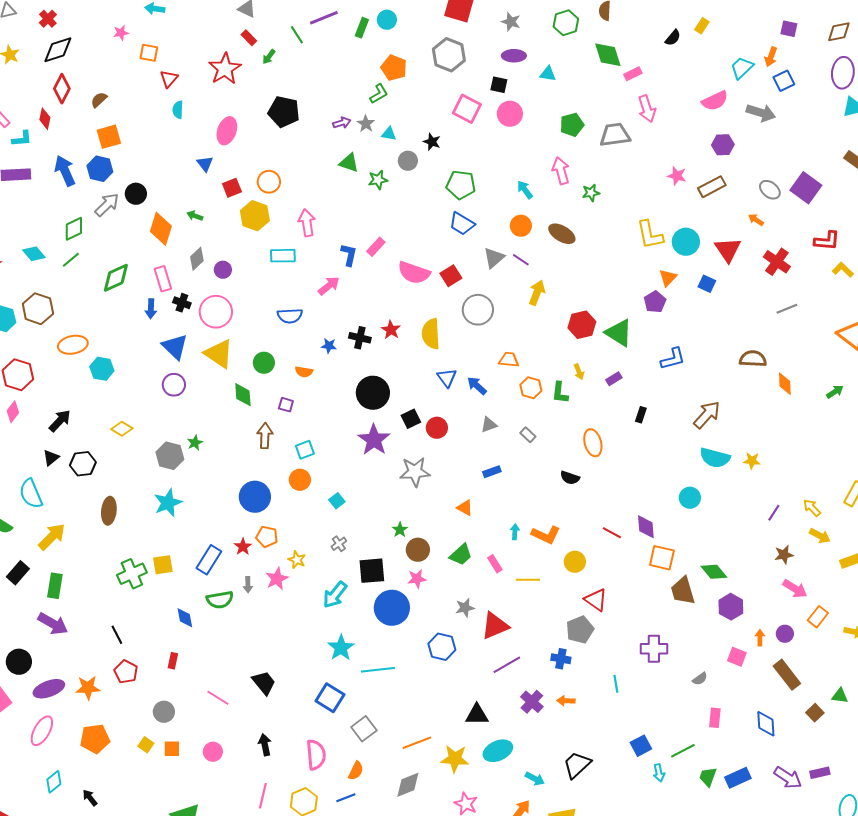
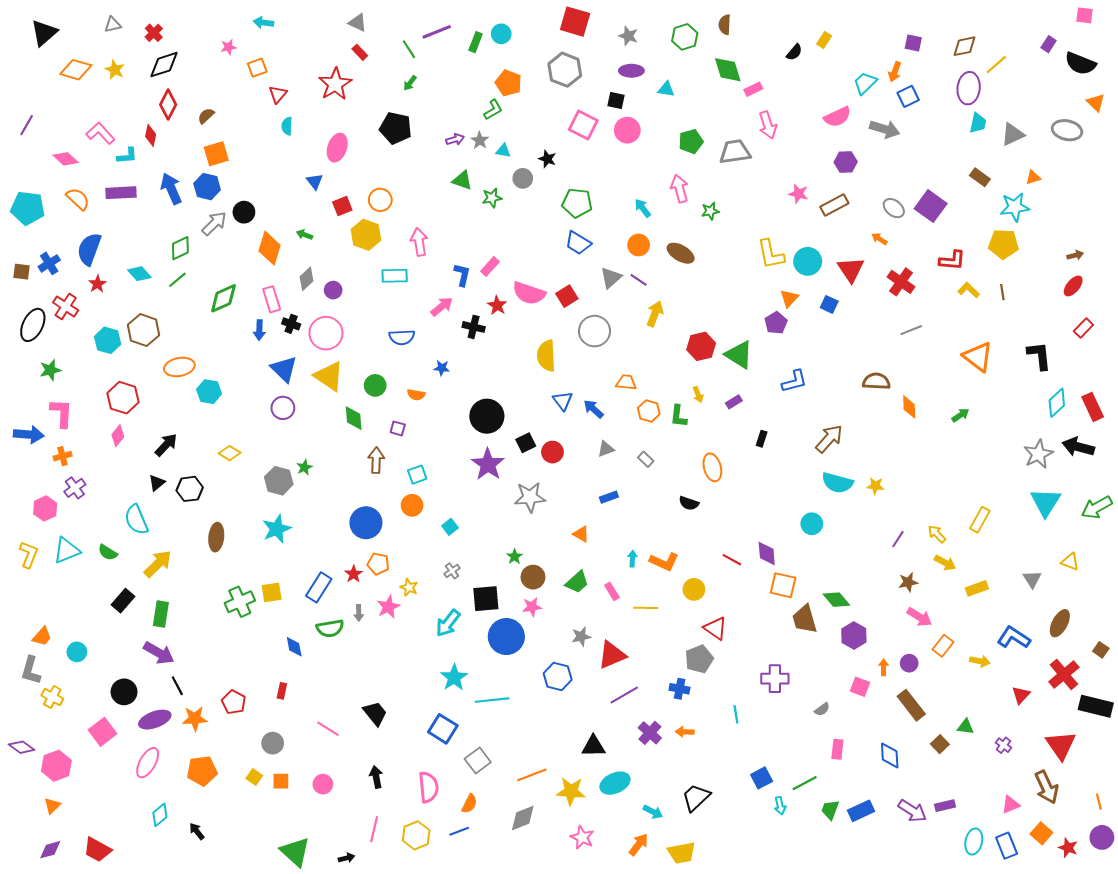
orange square: (149, 53) -> (257, 68), turned -30
green arrow: (269, 57) -> (410, 83), moved
red star: (391, 330) -> (497, 305), moved
black cross: (360, 338) -> (474, 327), moved
black line: (117, 635) -> (177, 686), moved

